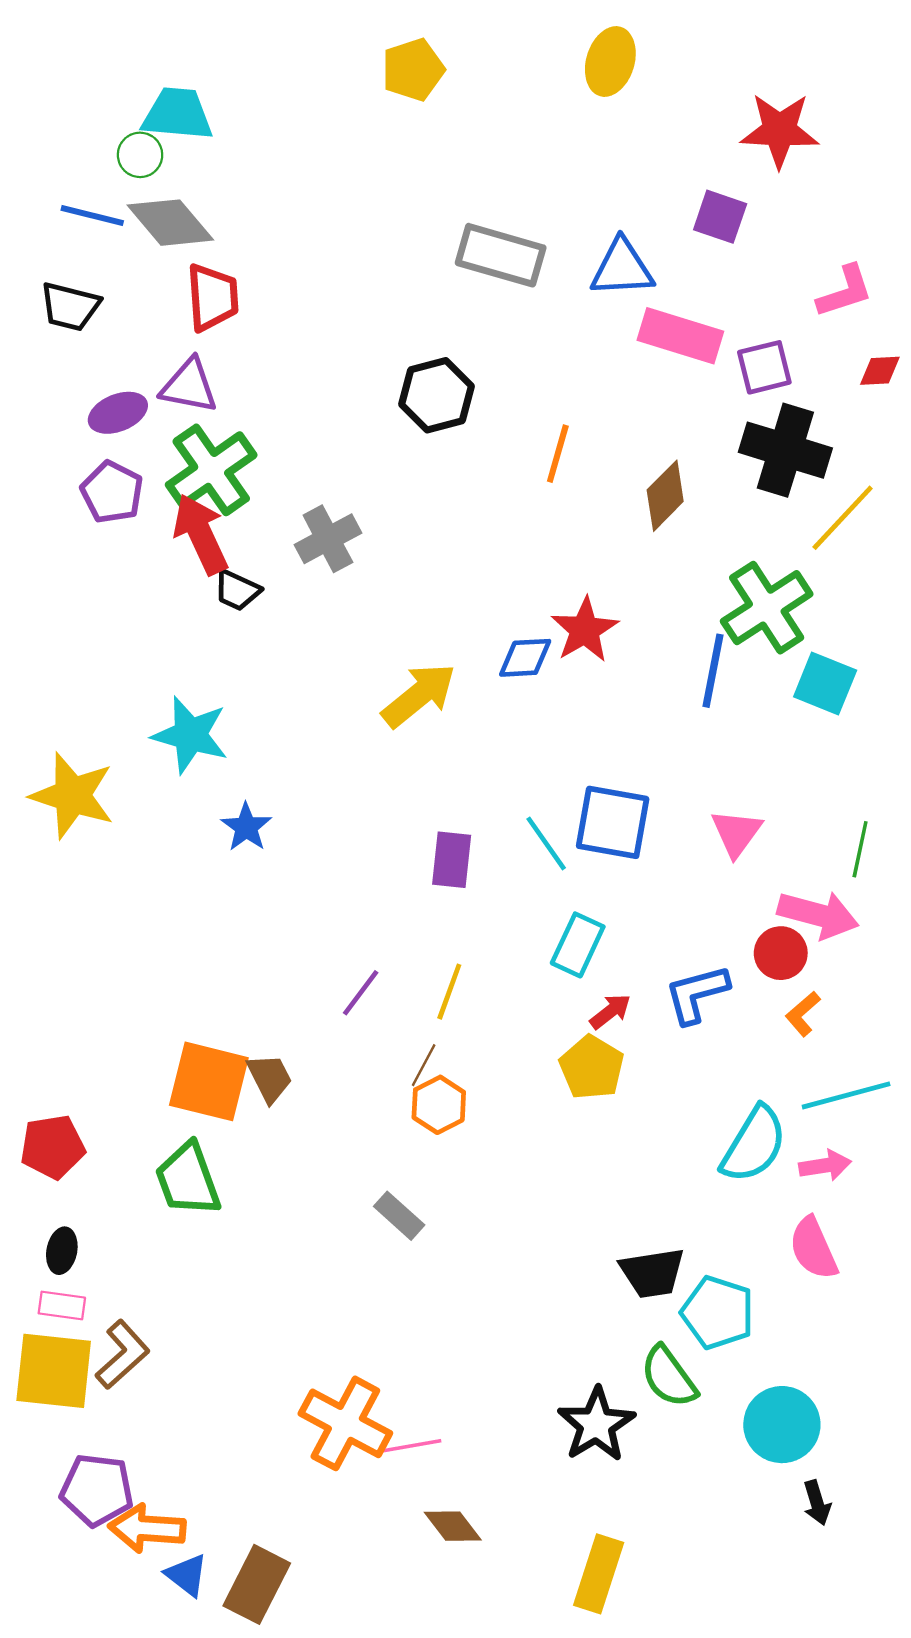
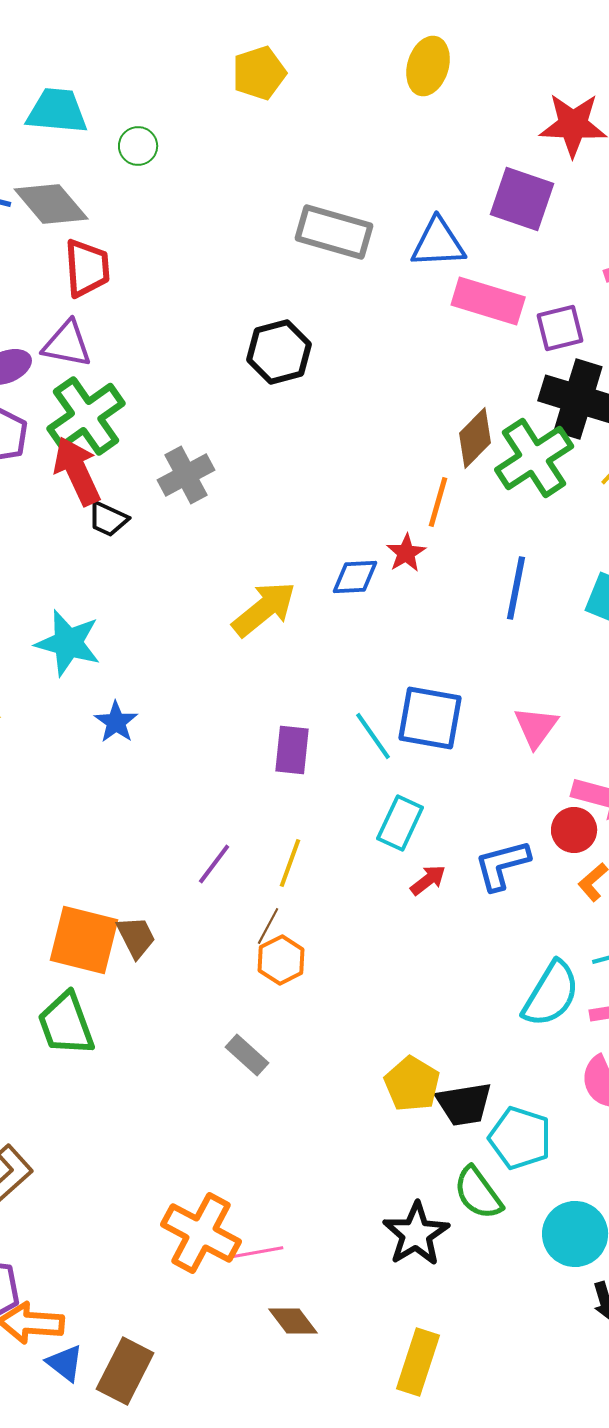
green circle: (140, 155) -> (138, 146), moved
purple square: (720, 217) -> (522, 199), size x1.4
orange line: (558, 454) -> (438, 502), moved
green cross: (767, 608) -> (534, 458), moved
red star: (585, 630) -> (406, 553), size x0.7
yellow pentagon: (592, 1067) -> (412, 1084), moved

